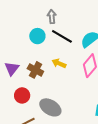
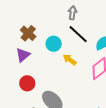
cyan circle: (37, 36) -> (54, 44), moved
brown cross: (35, 70) -> (28, 33), moved

